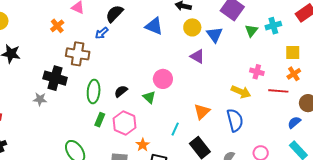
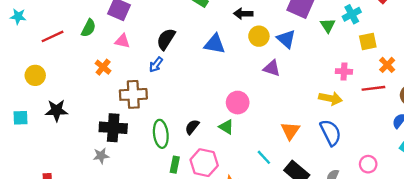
yellow square: (293, 53) -> (368, 42), moved
cyan line: (175, 129) -> (264, 157), turned -56

